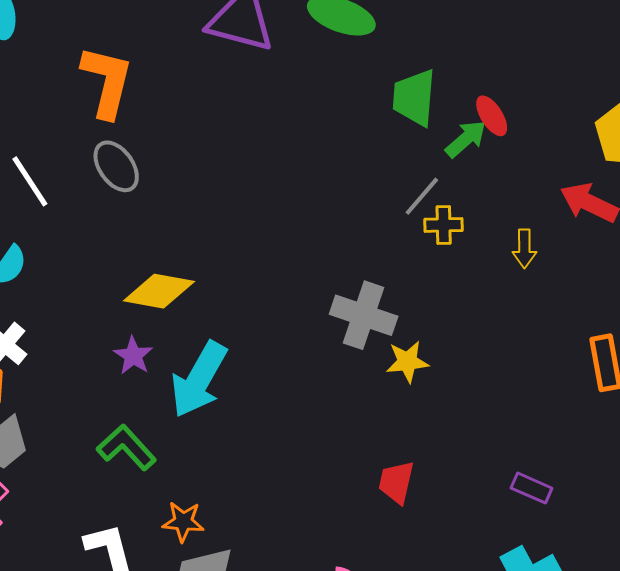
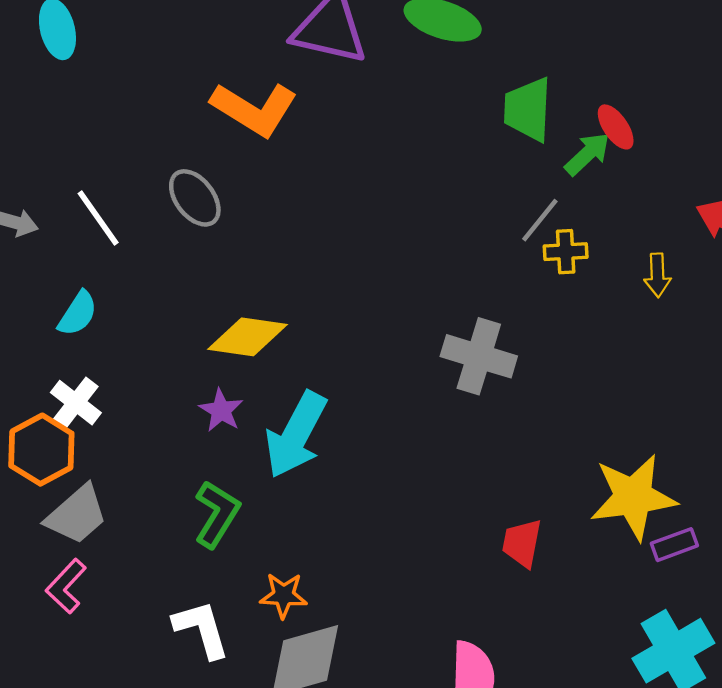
orange L-shape: (107, 82) -> (254, 109), moved, turned 110
yellow star: (407, 362) -> (633, 497), moved, size x1.8
green L-shape: (126, 447) -> (217, 514), turned 76
purple rectangle: (531, 488) -> (674, 545), turned -42

